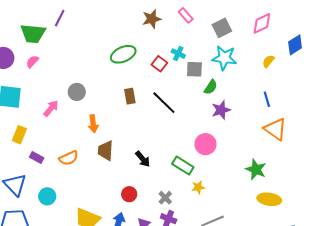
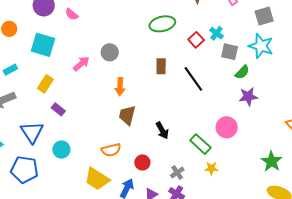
pink semicircle: (32, 62) -> (72, 14), turned -104
orange semicircle: (69, 158) -> (111, 150), moved

